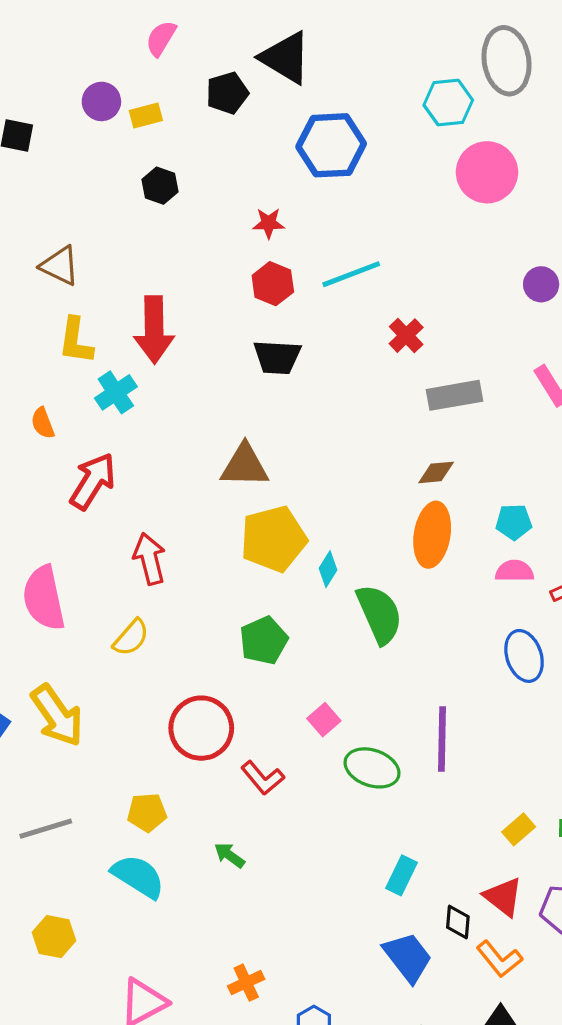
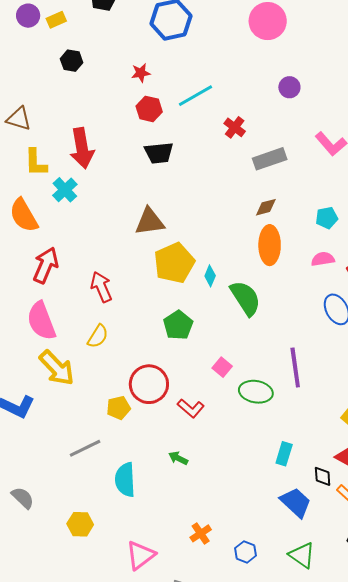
purple circle: (541, 284) -> (289, 87), moved
orange semicircle: (43, 423) -> (24, 215), size x1.8
red arrow: (93, 481) -> (46, 265), moved
cyan pentagon: (514, 522) -> (327, 218), moved
yellow arrow: (57, 716) -> (57, 368), moved
yellow pentagon: (147, 812) -> (119, 408), moved
gray line: (46, 829) -> (85, 448), moved
cyan semicircle: (138, 876) -> (125, 480), turned -116

